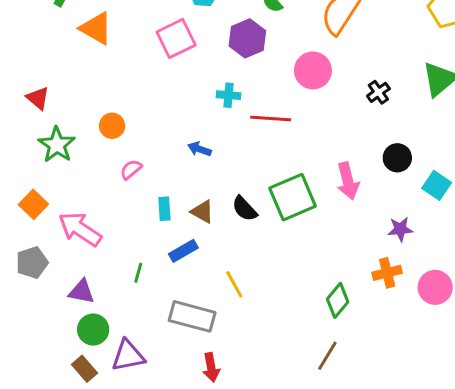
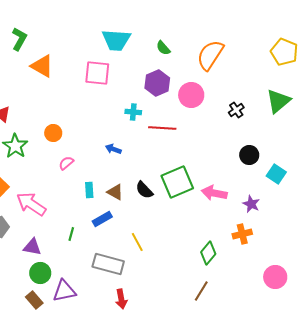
pink square: (176, 38) -> (97, 73), turned 32
purple hexagon: (247, 38) -> (157, 83), moved
pink arrow: (348, 181) -> (214, 193), moved, turned 115
purple star: (400, 229) -> (251, 204), turned 30
pink circle: (435, 287) -> (275, 277), moved

